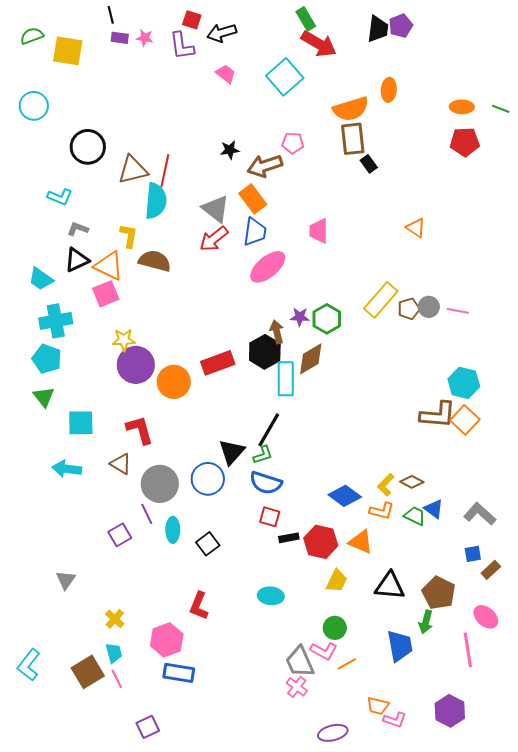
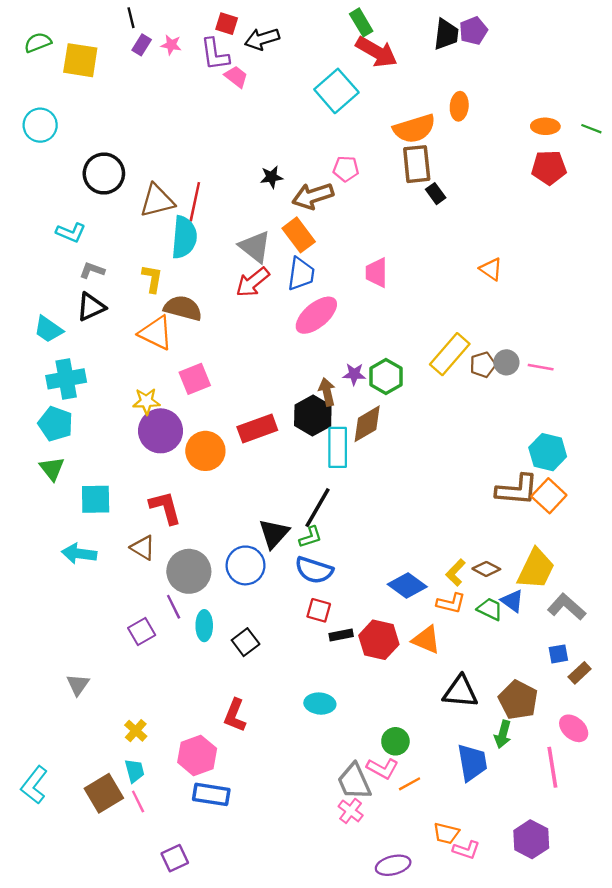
purple rectangle: (120, 38) -> (142, 45), turned -66
pink trapezoid: (226, 74) -> (236, 77), moved
orange triangle: (109, 266) -> (156, 333), moved
pink square: (106, 294) -> (195, 379), moved
yellow trapezoid: (337, 581) -> (536, 569), moved, size x1.5

